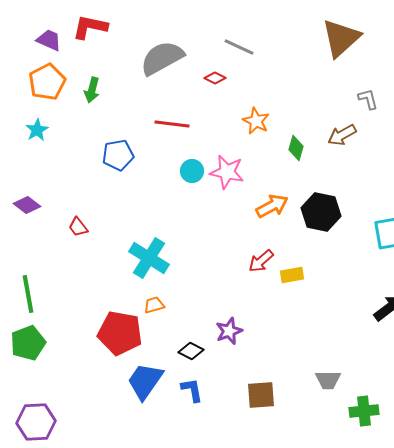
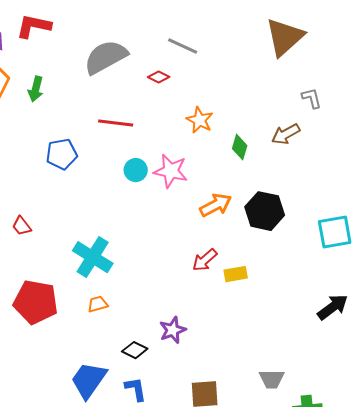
red pentagon: (120, 333) -> (36, 302), moved

